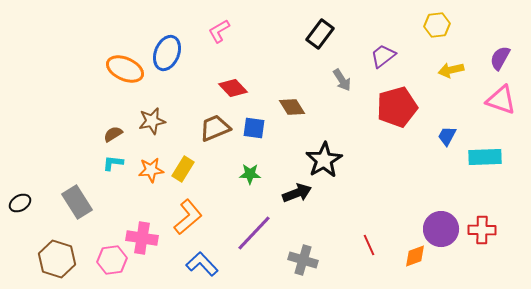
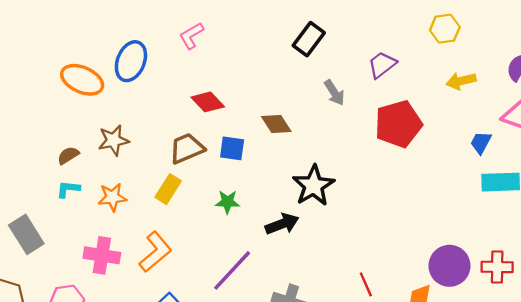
blue trapezoid: (447, 136) -> (481, 143), moved
yellow rectangle: (183, 169) -> (168, 189), moved
pink cross: (142, 238) -> (102, 255), moved

